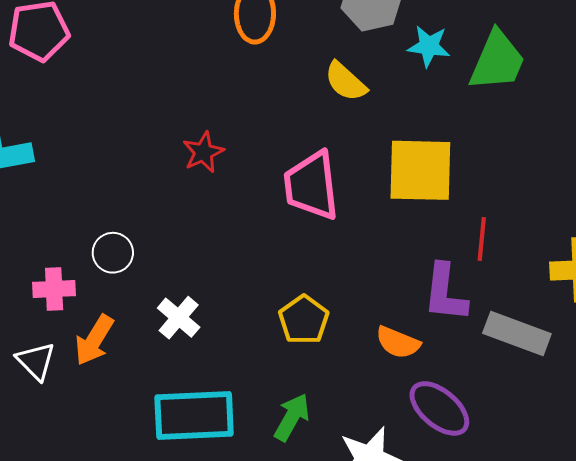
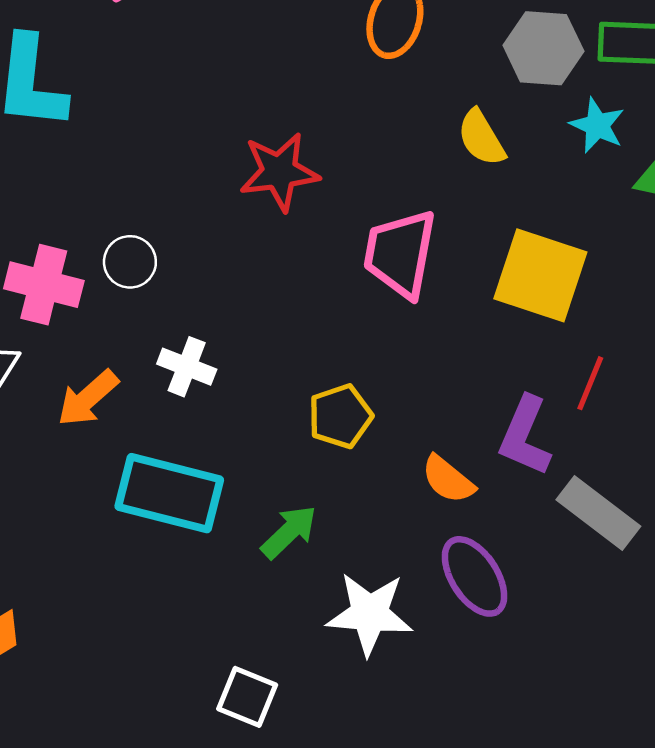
red star: (203, 152) -> (279, 172), size x1.5
pink cross: (54, 289) -> (44, 285), size x1.4
white cross: (179, 318) -> (187, 367), turned -36
orange arrow: (94, 340) -> (88, 398), moved

